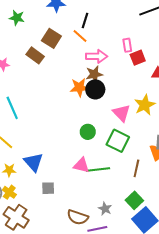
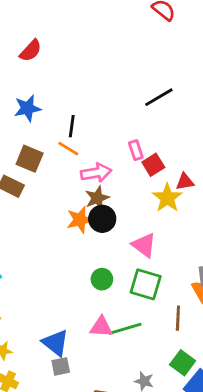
yellow star: (145, 105) -> (167, 198), moved
blue triangle: (33, 162) -> (56, 343), moved

